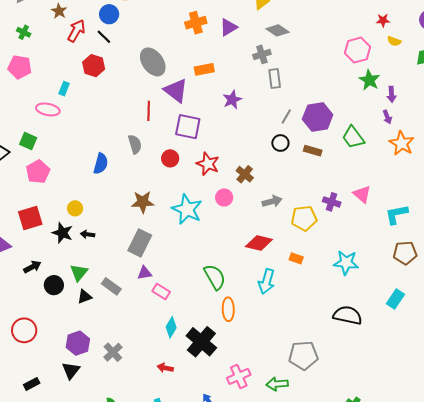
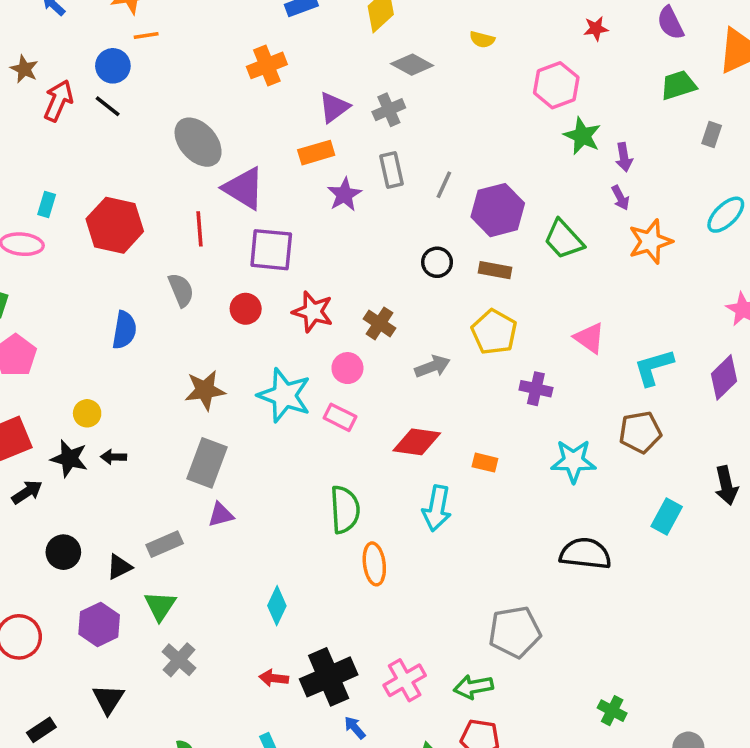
purple triangle: (228, 27) -> (334, 107), moved
yellow semicircle: (394, 41) -> (482, 39), moved
red hexagon: (94, 66) -> (115, 225), moved, size x1.4
orange rectangle: (204, 69) -> (316, 153), moved
gray rectangle: (275, 78) -> (391, 170), moved
gray line: (286, 117) -> (444, 185), moved
orange star: (402, 143) -> (650, 241), turned 30
purple cross: (332, 202) -> (536, 389), moved
yellow pentagon: (304, 218) -> (494, 332), moved, turned -30
brown pentagon: (405, 253) -> (640, 432), moved
black arrow: (32, 267) -> (27, 492), moved
green triangle: (79, 273) -> (160, 606), moved
green semicircle: (215, 277) -> (345, 510), turned 32
gray rectangle: (111, 286) -> (165, 544), turned -54
pink rectangle: (161, 291) -> (340, 417), moved
black cross: (201, 342) -> (329, 677), moved, turned 32
purple hexagon: (78, 343) -> (99, 624), moved

